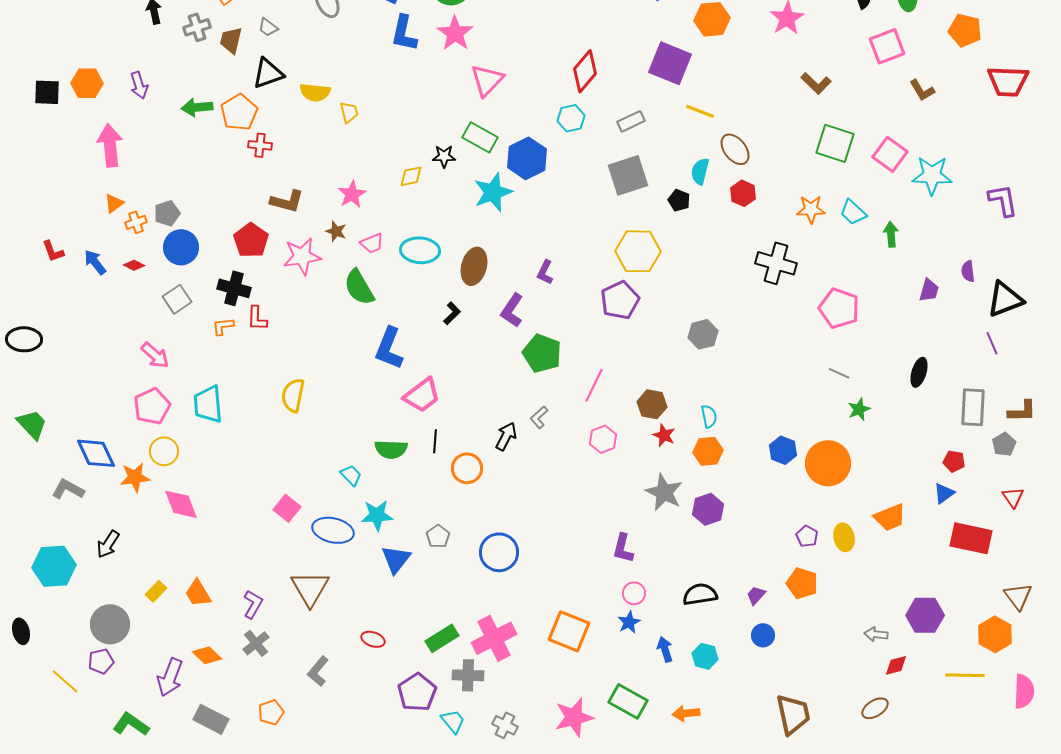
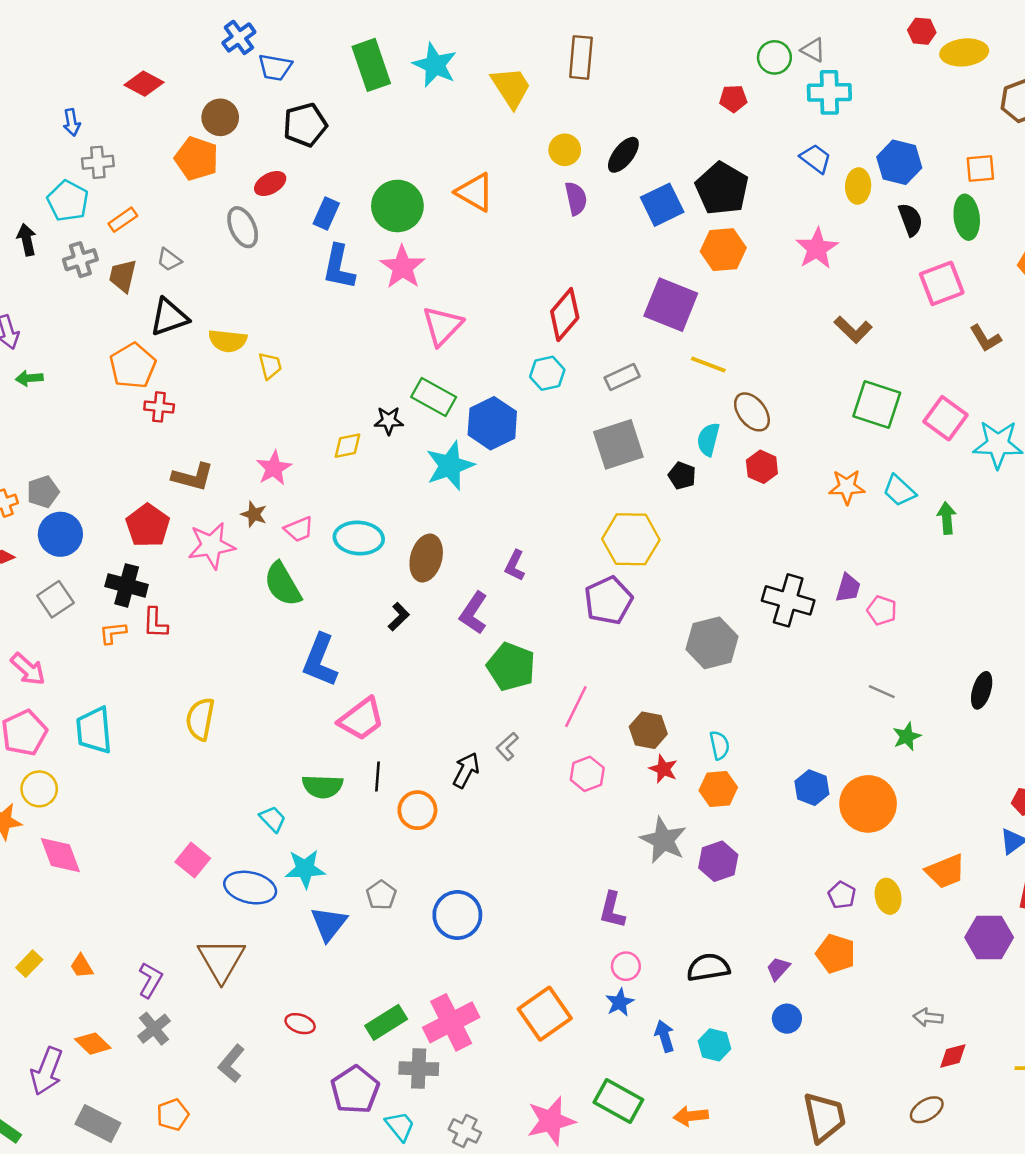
green arrow: (197, 107) -> (29, 378), moved, size x0.7
black cross: (776, 263) -> (788, 600), moved
purple trapezoid: (929, 290) -> (848, 588), moved
pink pentagon: (839, 308) -> (882, 610), size x0.6
gray hexagon: (703, 334) -> (712, 643), size x1.4
orange trapezoid: (198, 593) -> (82, 966), size x0.7
purple hexagon: (925, 615) -> (989, 937), moved
orange square: (569, 631) -> (545, 1014), turned 33

